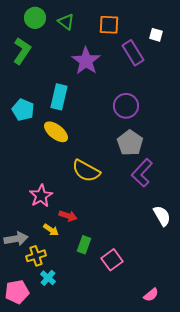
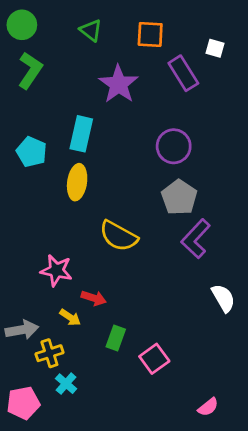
green circle: (35, 18) -> (22, 25), moved
yellow ellipse: (56, 132) -> (77, 182), turned 60
pink star: (41, 196) -> (56, 270), turned -30

